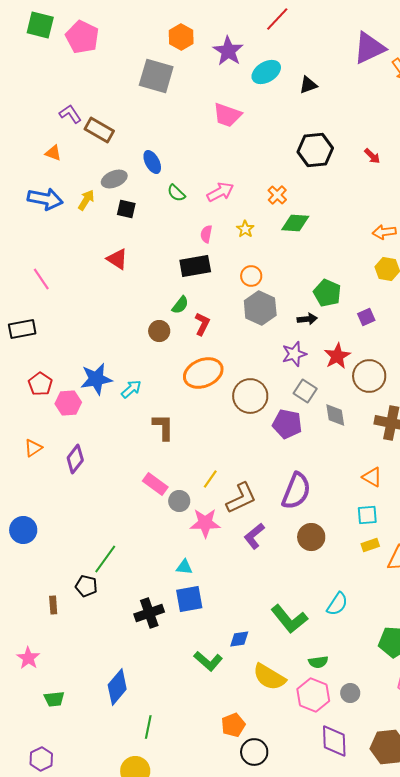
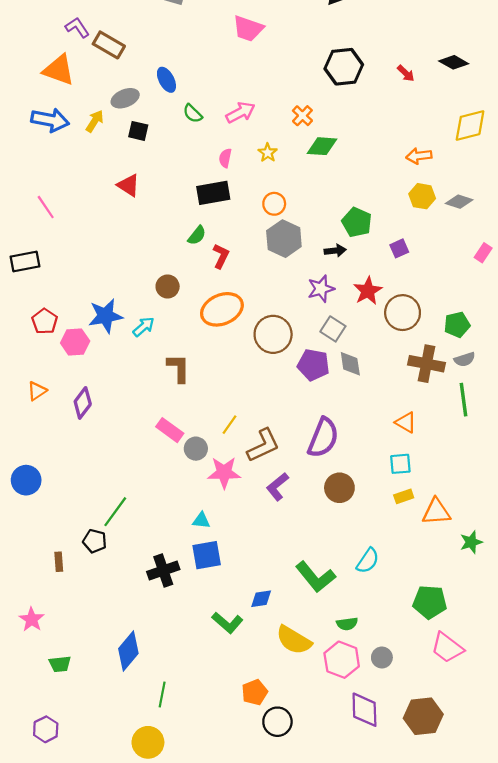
orange triangle: (53, 153) -> (59, 70), size x1.8
brown circle: (159, 331) -> (168, 286), moved
gray diamond: (335, 415) -> (350, 364), moved

